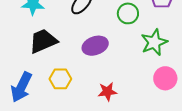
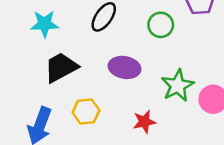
green star: (154, 42) -> (178, 86), moved
purple ellipse: (95, 46) -> (124, 67), turned 35

